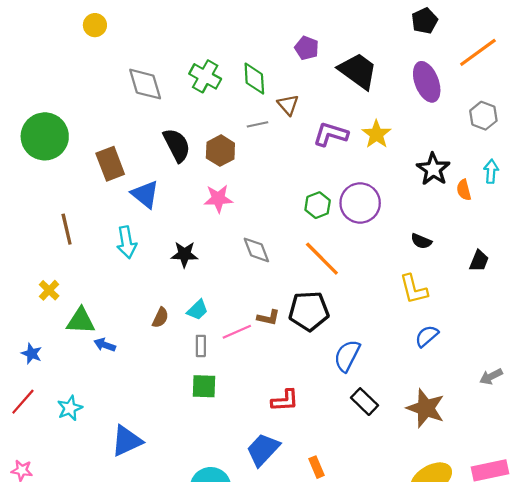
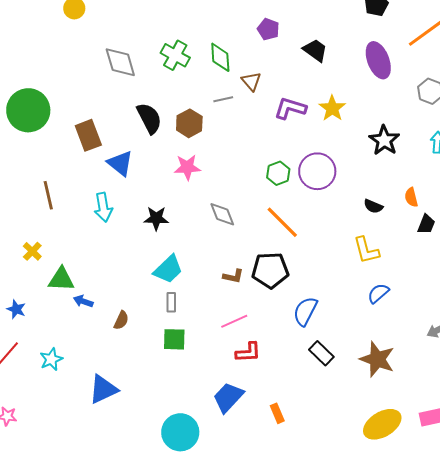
black trapezoid: (358, 71) -> (315, 50), size x0.7
orange semicircle: (464, 190) -> (411, 197), moved
cyan trapezoid: (198, 310) -> (168, 269), size x1.5
brown semicircle: (160, 318) -> (121, 320), moved
pink line: (237, 332) -> (234, 321), moved

